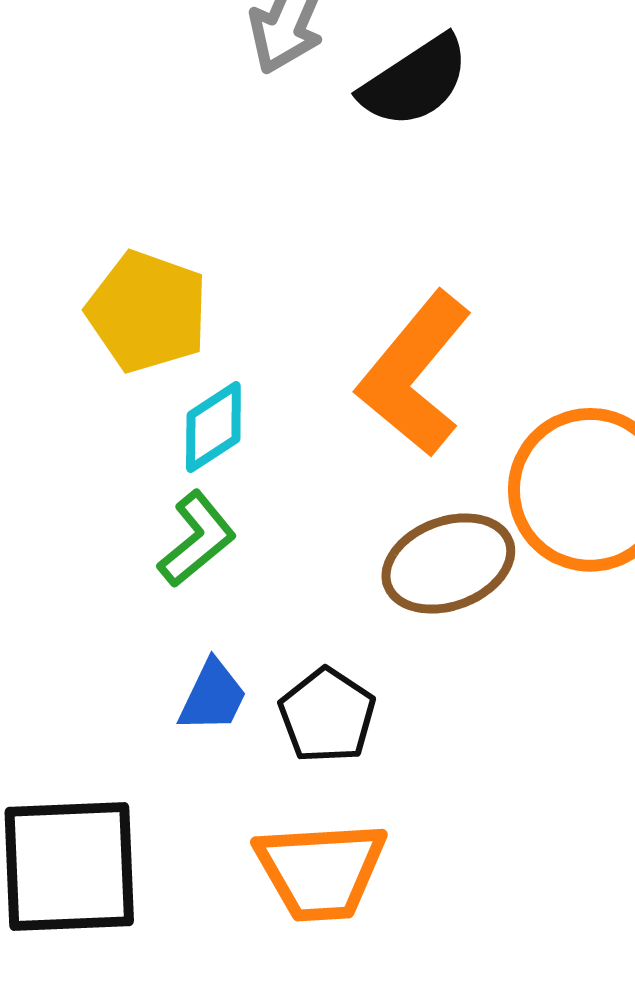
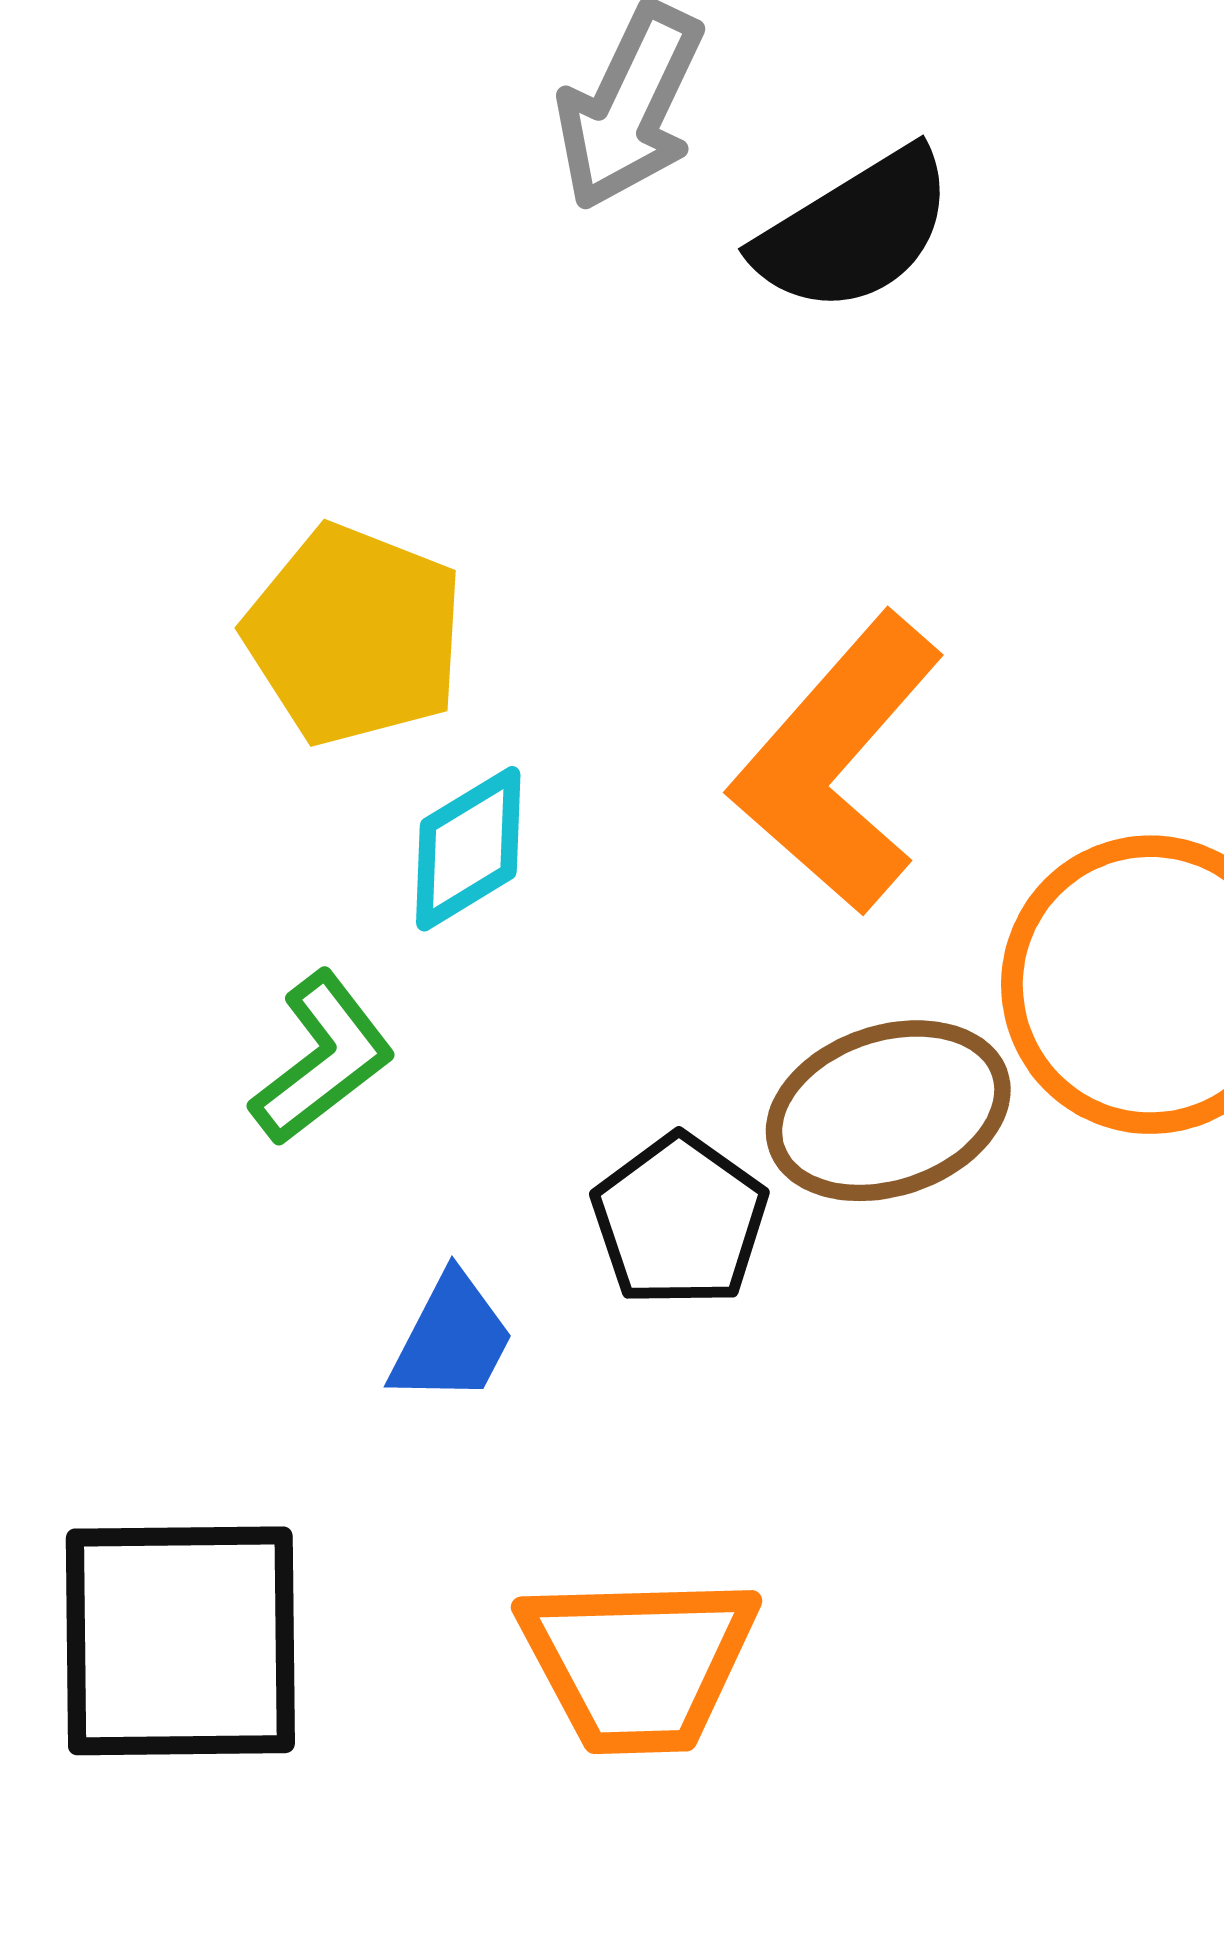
green L-shape: (197, 539) -> (323, 1059), moved
black pentagon: (327, 716) -> (680, 1221), moved

